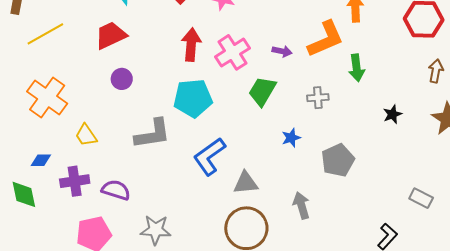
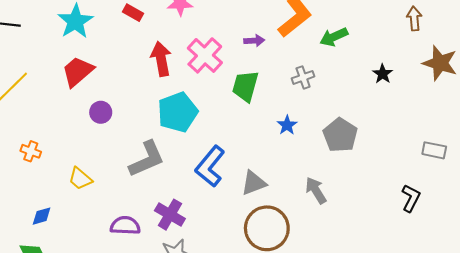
green arrow: (357, 68) -> (334, 37), turned 88
orange cross: (47, 97) -> (31, 151), size x0.5
purple cross: (75, 181) -> (170, 215), moved, turned -36

